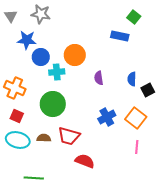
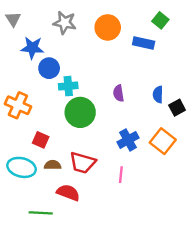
gray star: (41, 14) -> (65, 23), moved
orange circle: (75, 55) -> (108, 27), moved
green circle: (53, 104) -> (80, 112), moved
red square: (17, 116) -> (41, 140), moved
pink line: (137, 147) -> (121, 175), moved
red semicircle: (85, 161) -> (68, 193), moved

